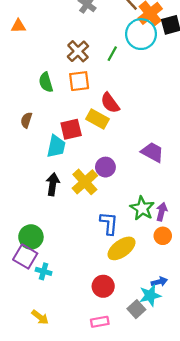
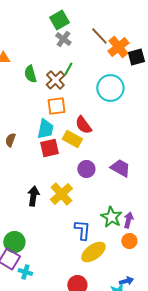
cyan circle: (141, 34) -> (110, 88), moved
green line: (112, 54) -> (68, 69), moved
green semicircle: (46, 82) -> (30, 74), moved
cyan trapezoid: (56, 146) -> (45, 129), moved
purple circle: (105, 167) -> (86, 169), moved

